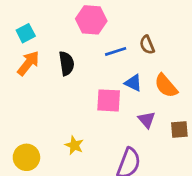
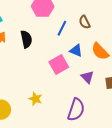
blue line: (116, 51) -> (62, 28), turned -42
pink square: (109, 100) -> (59, 65), turned -30

